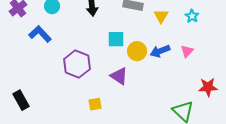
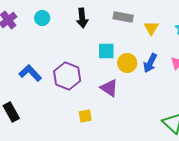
blue L-shape: (40, 34) -> (30, 73), moved
blue arrow: (160, 51) -> (150, 63), turned -42

